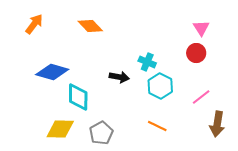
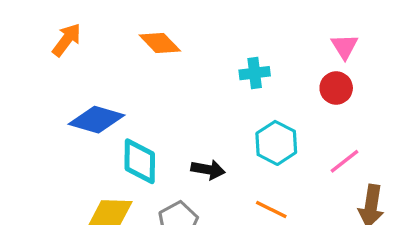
cyan cross: (147, 62) -> (255, 73), moved, turned -30
black arrow: (119, 77) -> (208, 170), moved

